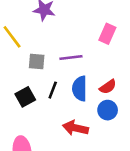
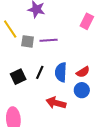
pink rectangle: (107, 34) -> (87, 21), moved
purple line: (71, 57) -> (49, 40), moved
gray square: (37, 62) -> (28, 41), moved

